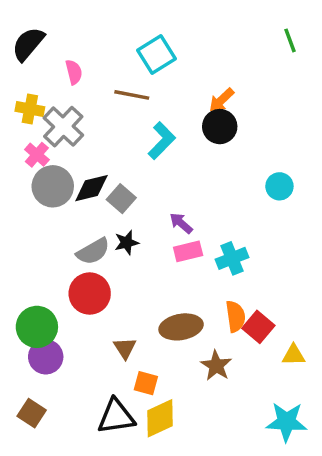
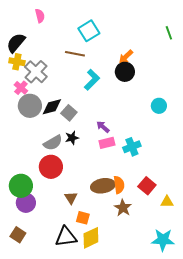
green line: (290, 40) -> (169, 33), moved
black semicircle: (28, 44) -> (16, 43), moved
pink semicircle: (74, 72) -> (40, 16), moved
orange semicircle: (236, 316) -> (119, 185), moved

